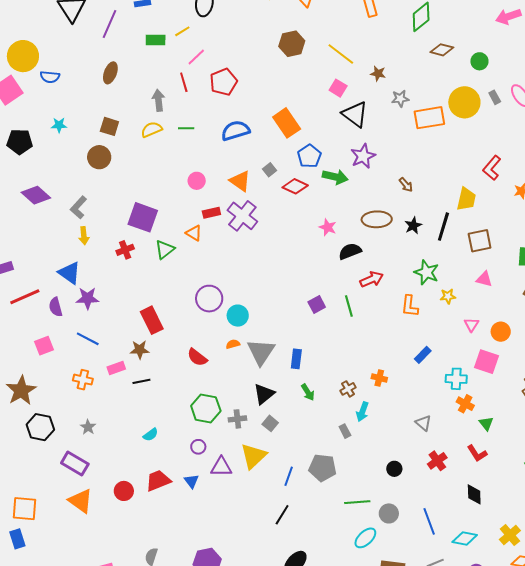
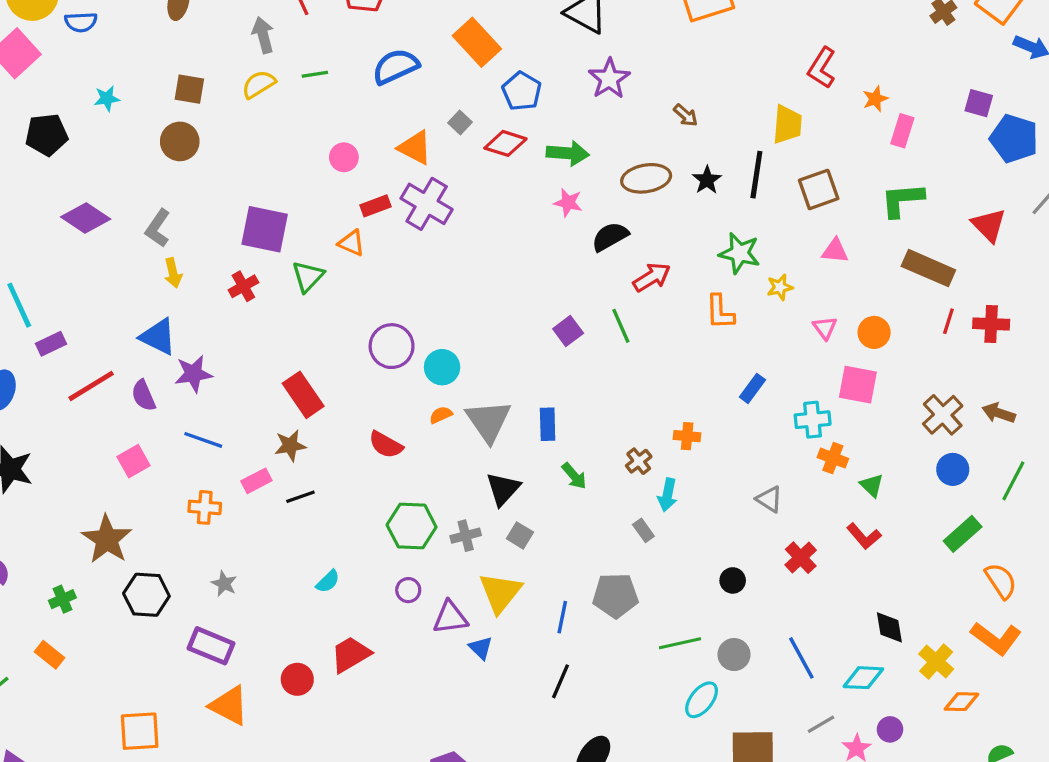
green arrow: (335, 177) -> (568, 153), moved
blue triangle: (191, 481) -> (481, 648), moved
black diamond: (474, 494) -> (889, 627), moved

